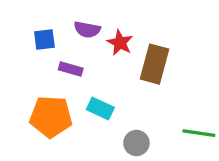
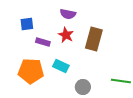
purple semicircle: (87, 30) -> (68, 14), moved
red star: (120, 43) -> (66, 35), moved

